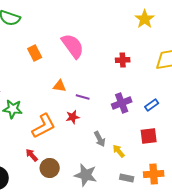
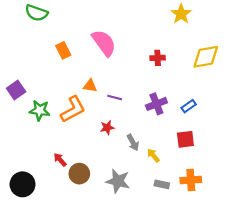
red star: (73, 117) -> (107, 128), moved
orange L-shape: (44, 126) -> (73, 109), moved

